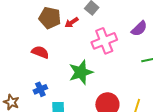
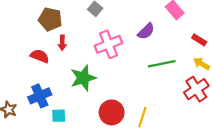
red arrow: (72, 22) -> (62, 43), moved, turned -56
blue cross: (40, 89) -> (40, 96), size x1.5

